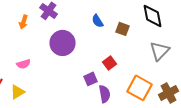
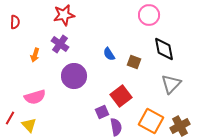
red square: (110, 63) -> (121, 96), size x1.5
pink semicircle: (24, 64) -> (35, 97), size x1.5
yellow triangle: (18, 92) -> (29, 125), turned -42

